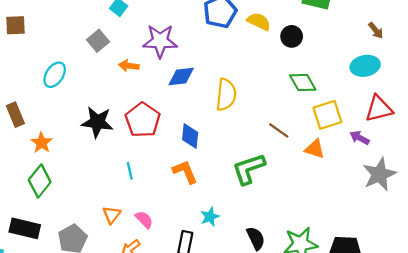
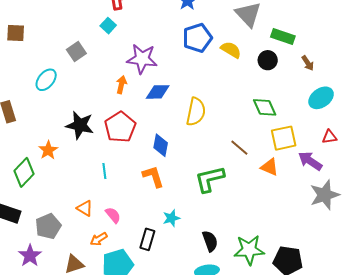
brown arrow: (376, 30) -> (308, 63), moved
black circle: (292, 36) -> (268, 60), moved
gray square: (98, 41) -> (76, 52), moved
orange arrow: (129, 66) -> (121, 85), moved, turned 90
cyan ellipse: (365, 66) -> (321, 98), turned -30
red triangle: (379, 109) -> (330, 137), size x0.6
purple arrow: (360, 138) -> (310, 161), size x1.4
orange star: (41, 143) -> (48, 150), moved
orange triangle: (112, 215) -> (85, 208), turned -42

